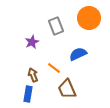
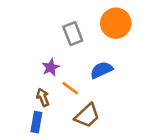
purple star: (32, 42) -> (51, 67), moved
brown trapezoid: (67, 89) -> (87, 116), turned -110

